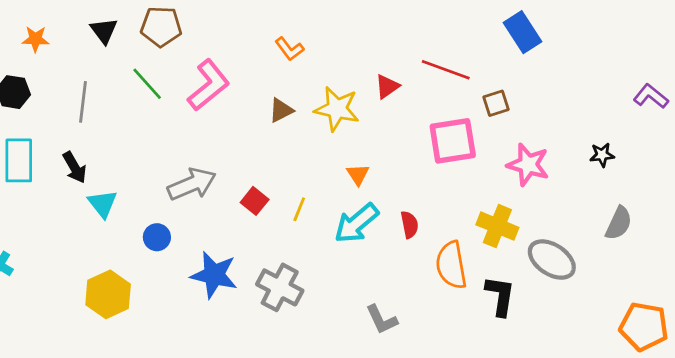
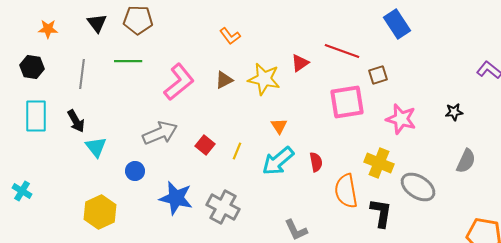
green line: (147, 84) -> (128, 61), turned -48
pink L-shape: (209, 85) -> (179, 82), moved

